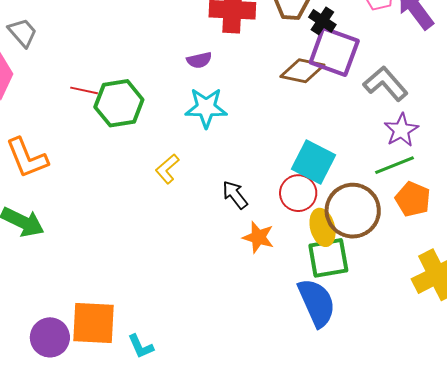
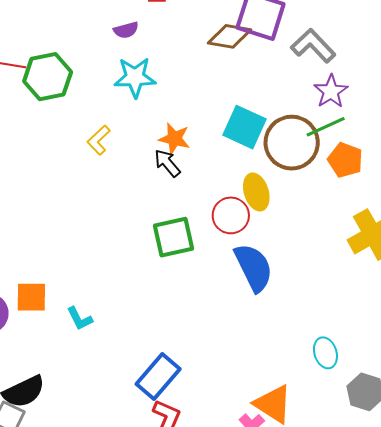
red circle: (298, 193) -> (231, 215), moved
brown circle: (353, 211) -> (292, 143), moved
orange star: (258, 237) -> (174, 139), moved
green square: (328, 258) -> (174, 237), moved
orange square: (93, 323) -> (31, 297), size x0.7

